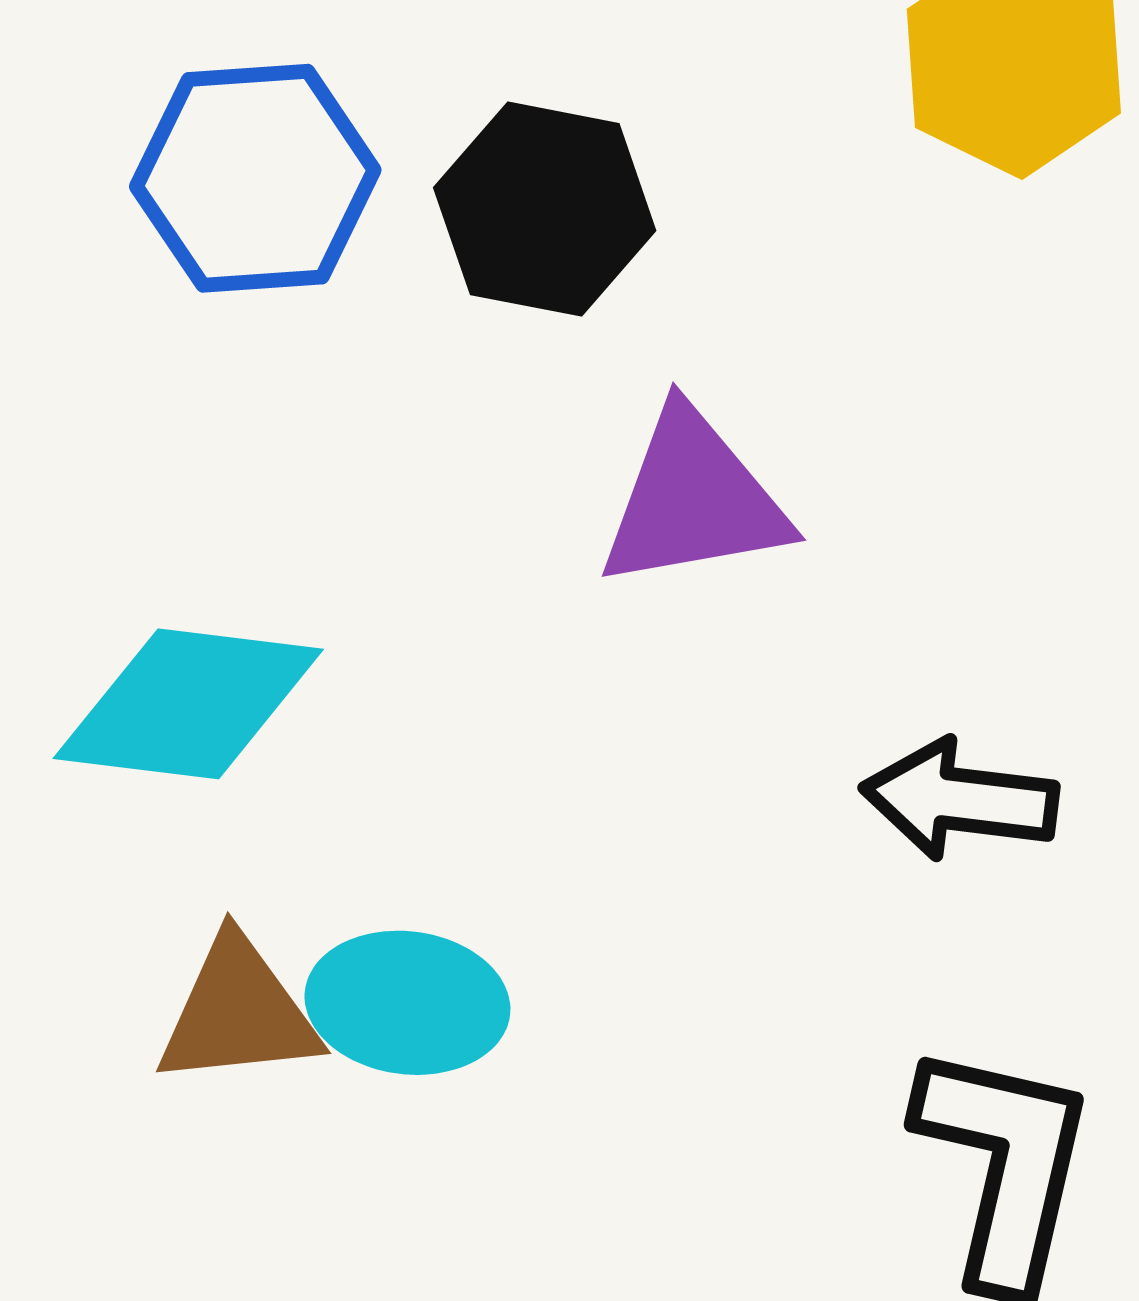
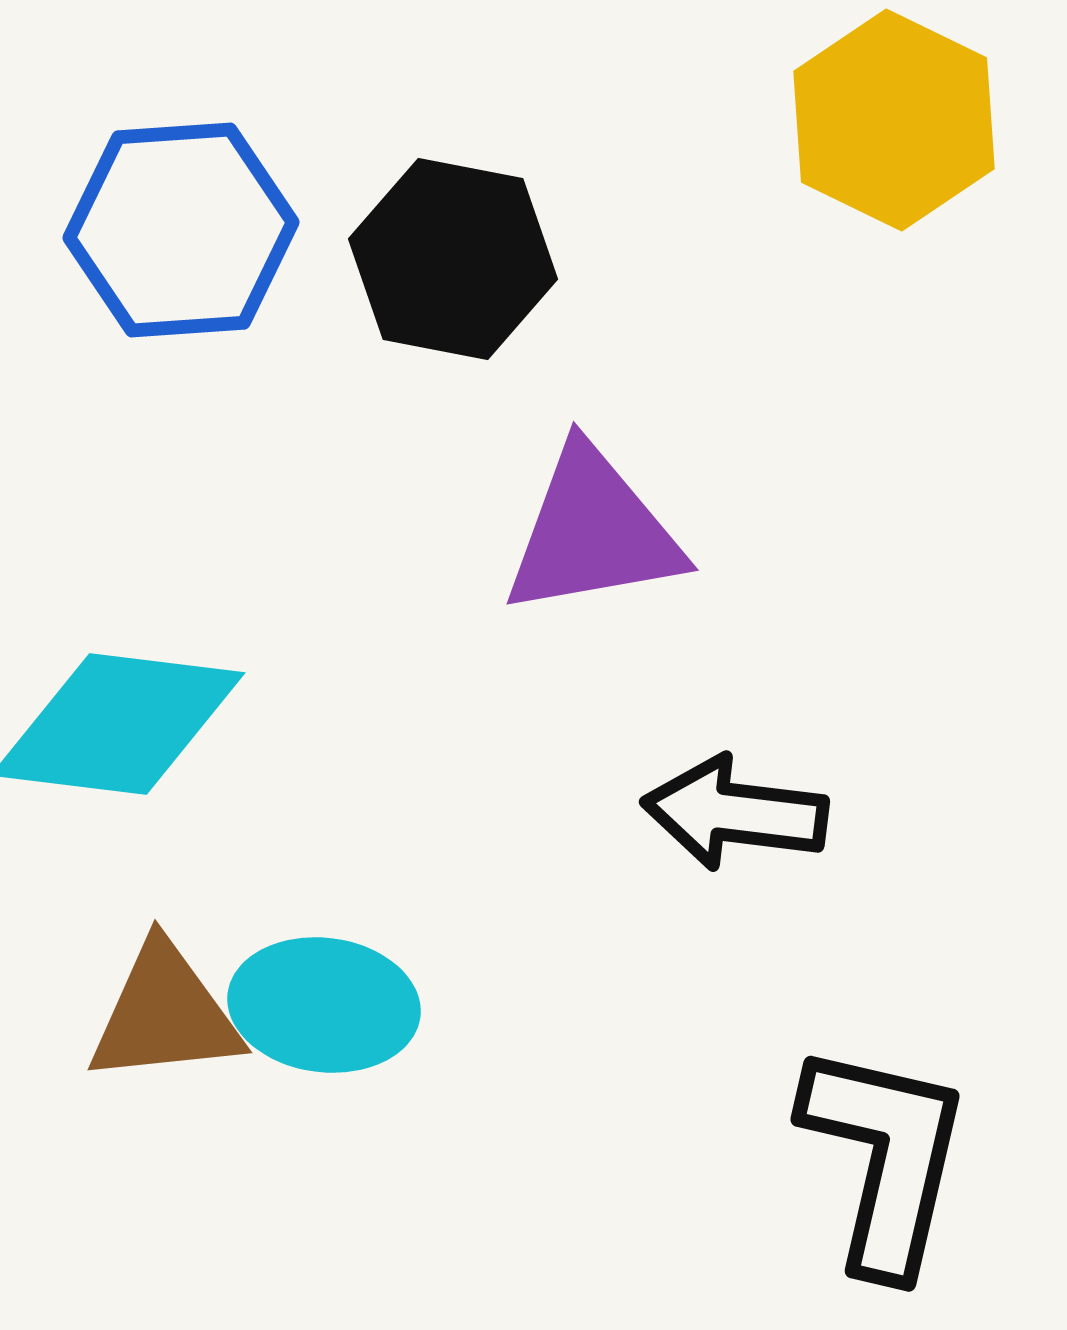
black arrow: (960, 800) -> (735, 813), moved

